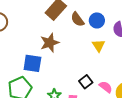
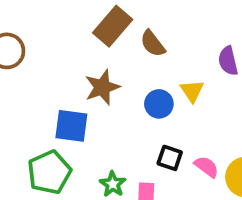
blue circle: (97, 20) -> (159, 104), moved
black square: (86, 82) -> (170, 158), turned -32

